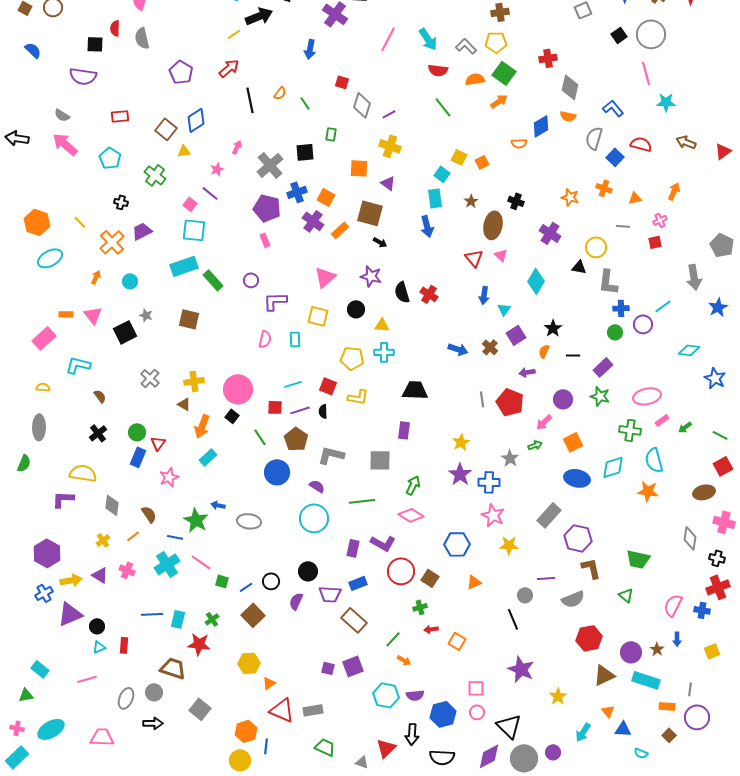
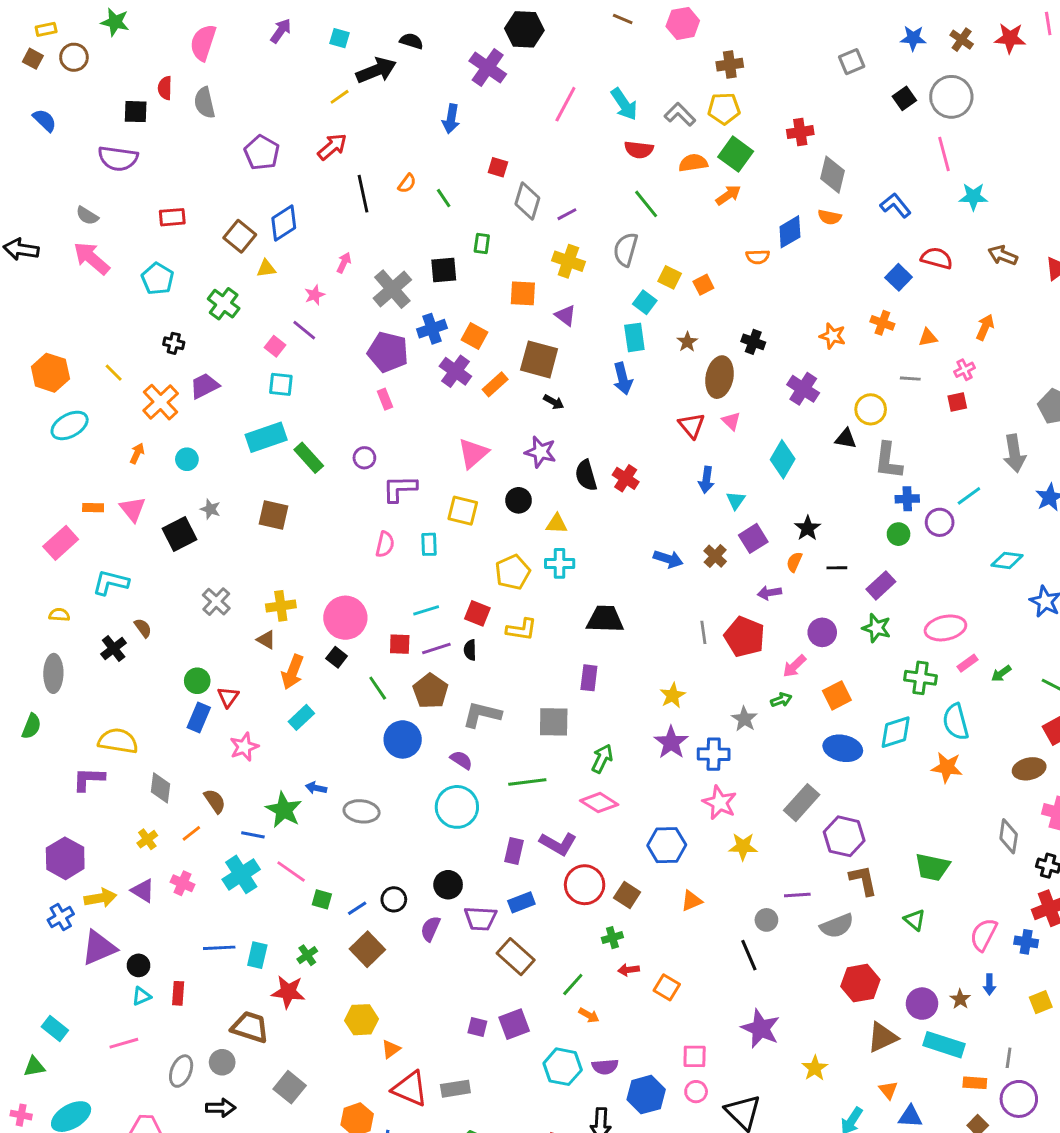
gray semicircle: (594, 138) -> (626, 249), moved
cyan square: (194, 230) -> (281, 384), size x0.7
yellow pentagon: (352, 358) -> (513, 572), turned -30
black cross: (98, 433) -> (114, 649), moved

